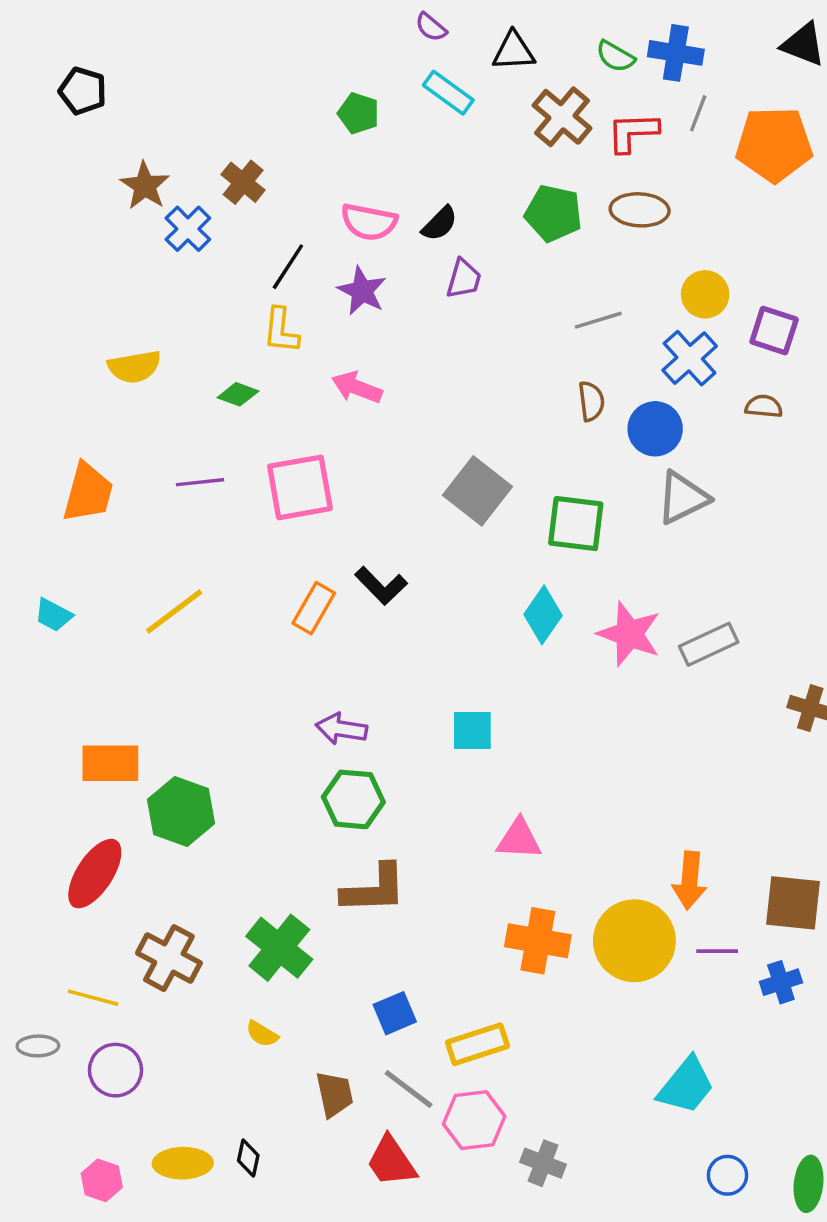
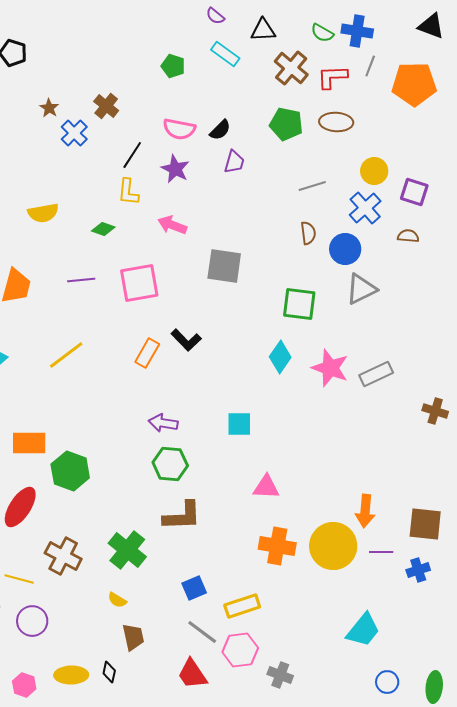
brown star: (145, 186) -> (49, 108), size x0.7
gray square: (478, 491) -> (224, 266), moved, turned -30
brown trapezoid: (334, 1094) -> (133, 637), moved

